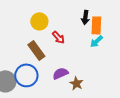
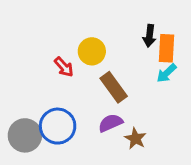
yellow circle: (39, 21) -> (92, 51), moved
red arrow: (58, 37) -> (64, 67), moved
brown rectangle: (36, 50) -> (114, 87), moved

